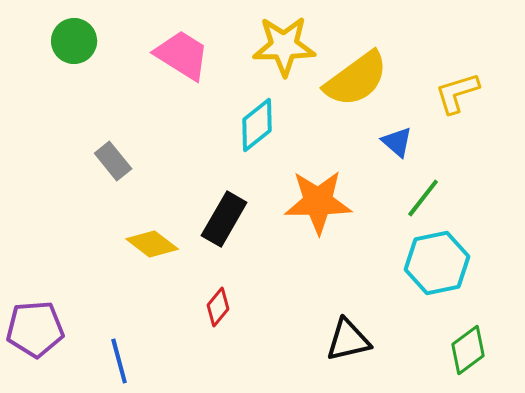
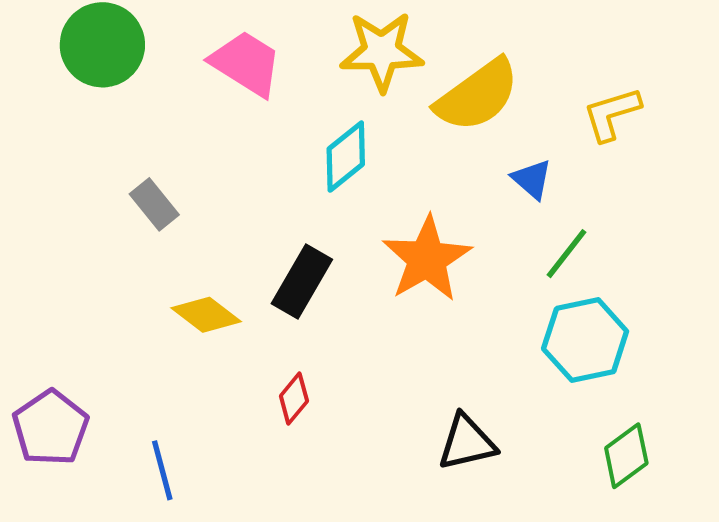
green circle: (74, 41) -> (102, 45), size x1.4
orange star: (318, 202) -> (427, 259), turned -30
purple pentagon: (35, 329) -> (51, 428), turned -30

